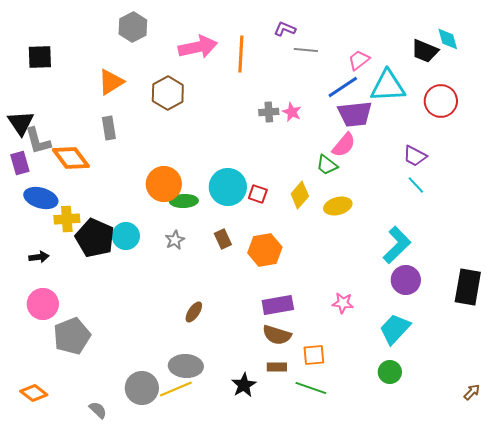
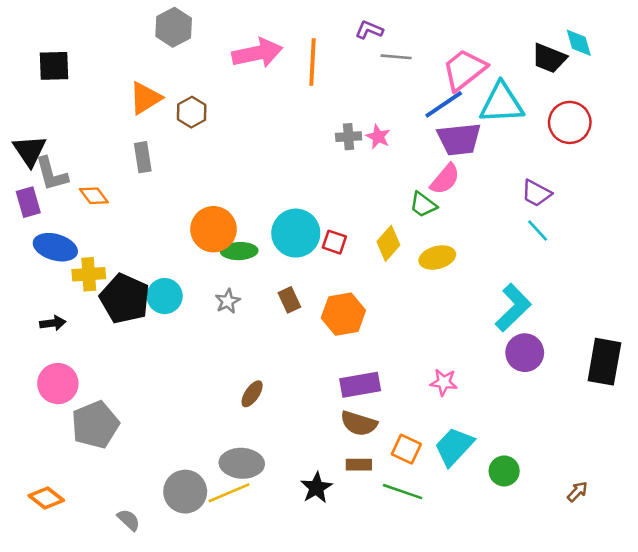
pink trapezoid: (359, 60) -> (464, 70), size x1.6
brown hexagon: (168, 93) -> (192, 112), moved, size x0.7
orange diamond: (71, 158) -> (94, 196), size x0.6
cyan trapezoid: (395, 329) -> (454, 447), moved
orange square: (314, 355) -> (406, 449), turned 30
brown arrow: (472, 392) -> (577, 492), moved

